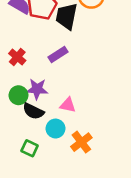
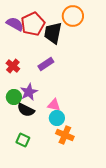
purple star: (37, 89) -> (29, 92), turned -30
cyan circle: (55, 129) -> (57, 118), moved
orange cross: (81, 142) -> (65, 135), turned -30

